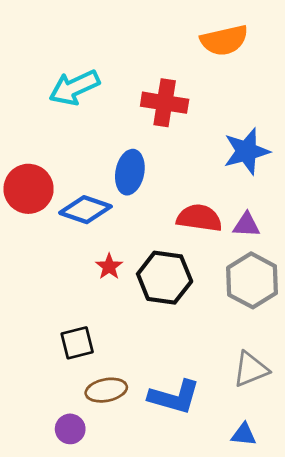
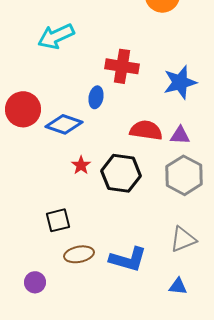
red cross: (165, 103) -> (122, 66), moved
blue ellipse: (130, 172) -> (96, 97), size x0.7
purple circle: (70, 429) -> (35, 282), moved

